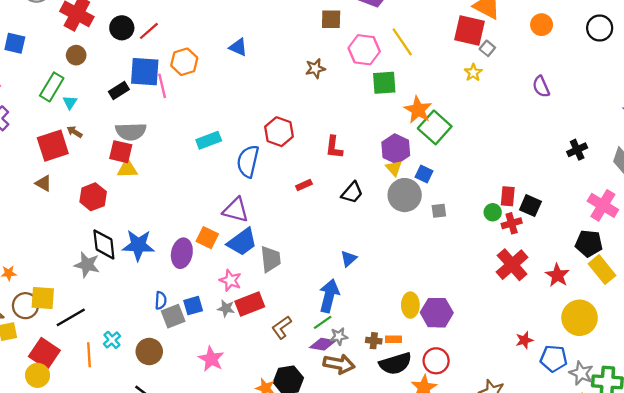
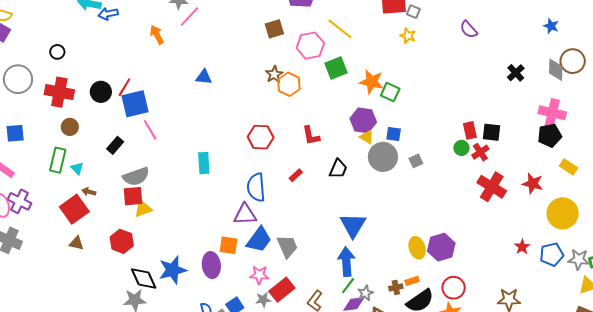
orange hexagon: (184, 62) -> (289, 84), moved
blue square: (145, 72) -> (135, 104), moved
green square: (435, 127) -> (390, 92), size x0.7
cyan rectangle: (209, 140) -> (204, 163), turned -55
blue semicircle: (248, 161) -> (256, 187), moved
black pentagon: (589, 243) -> (550, 135), moved
blue triangle: (349, 259) -> (353, 225), size x1.8
yellow rectangle: (602, 270) -> (569, 167), size x0.7

